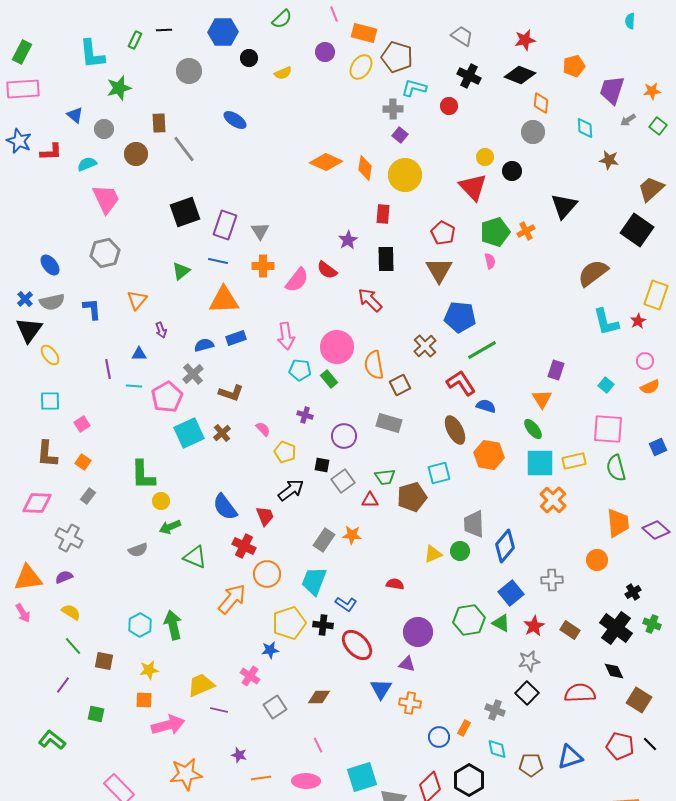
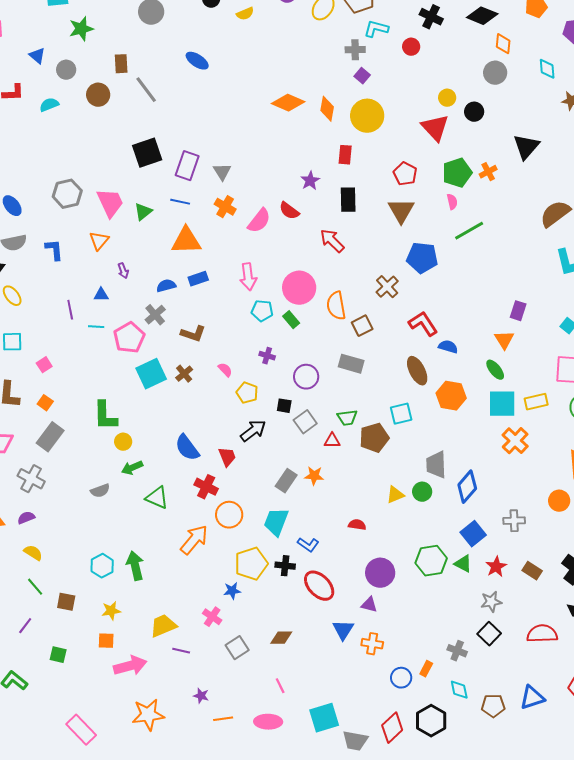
pink trapezoid: (106, 199) -> (110, 203), moved
orange cross: (263, 266) -> (225, 207), turned 30
green line: (482, 350) -> (469, 231), moved
gray rectangle: (88, 496) -> (50, 437), size x1.8

